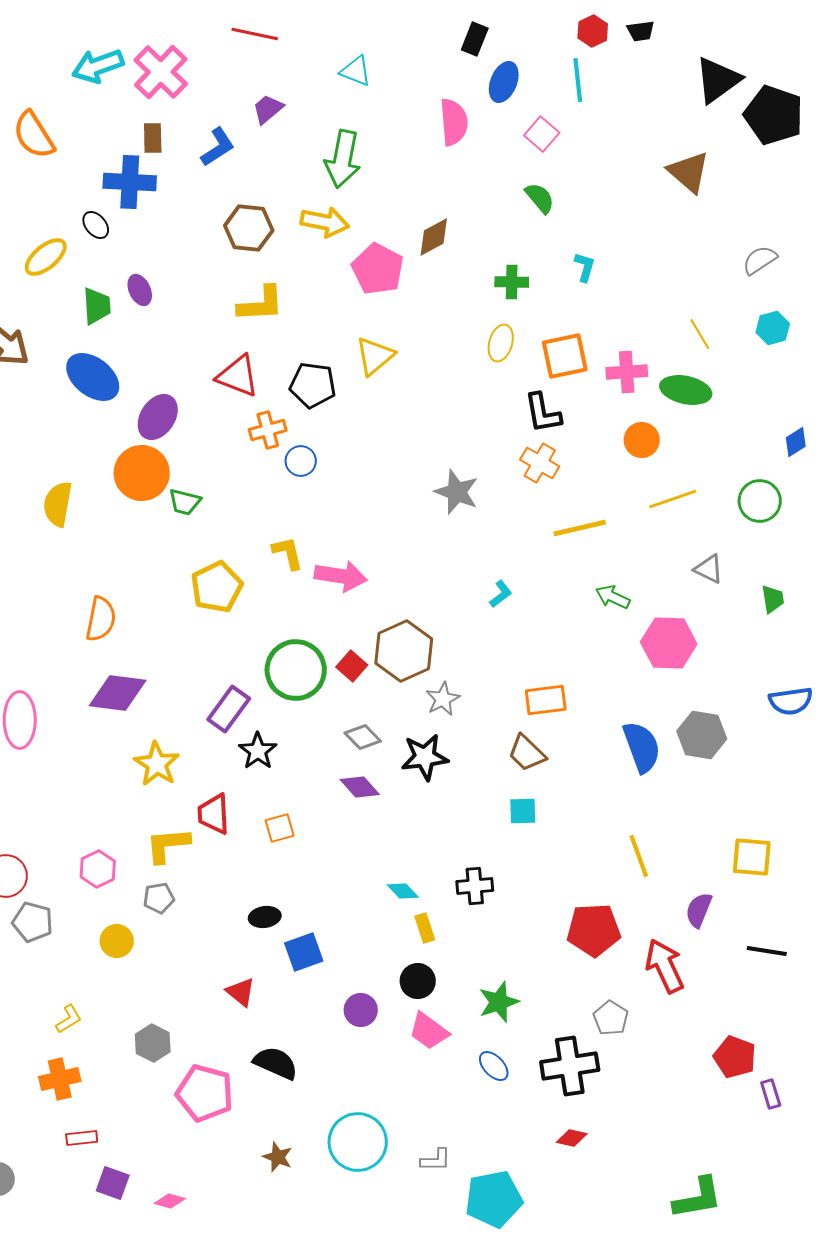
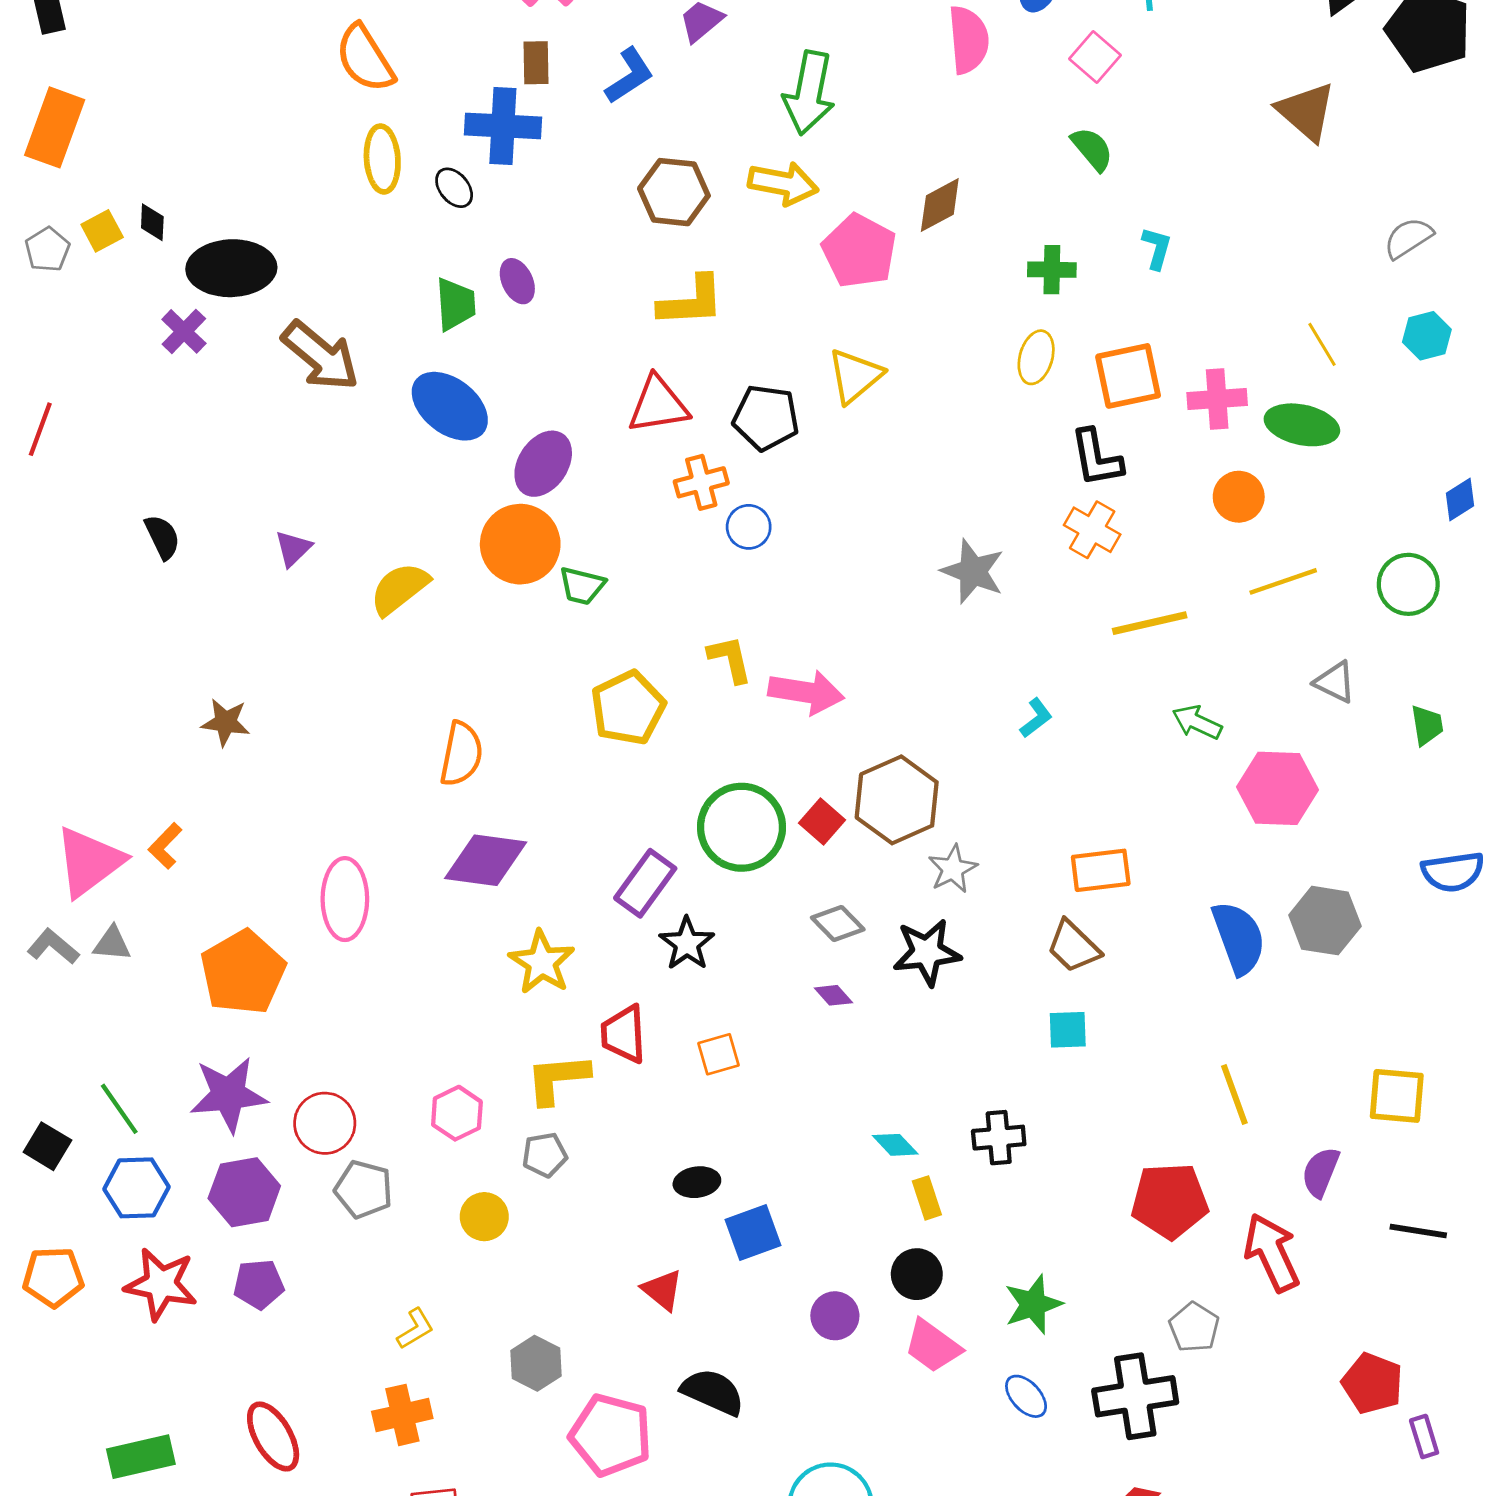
yellow ellipse: (46, 257) -> (382, 159), moved, turned -54
red triangle: (238, 376) -> (658, 405), turned -30
yellow semicircle: (58, 504) -> (399, 589), turned 42
purple diamond: (360, 787) -> (833, 995), size x0.7

